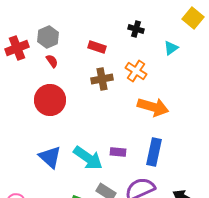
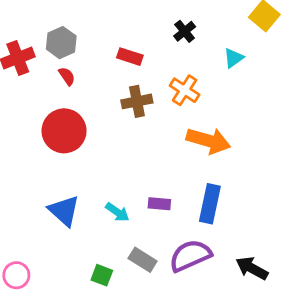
black cross: (136, 29) -> (185, 31), turned 35
cyan arrow: (88, 158) -> (117, 212), size x0.6

